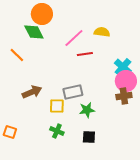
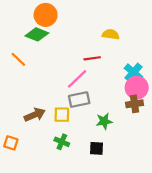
green diamond: (34, 32) -> (37, 34), turned -40
pink line: (74, 38) -> (77, 79), moved
brown arrow: (32, 92) -> (35, 115), moved
green star: (87, 110) -> (104, 121), moved

